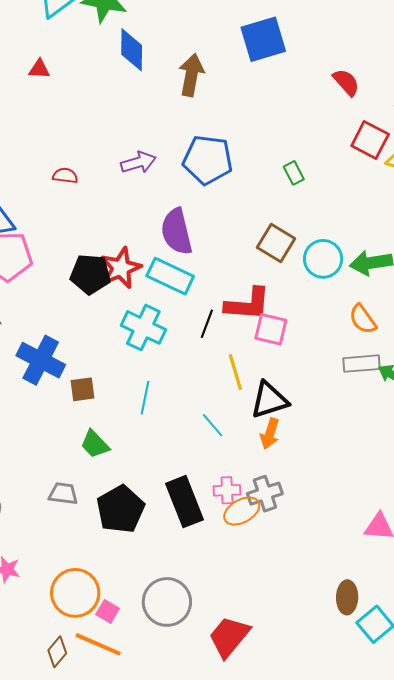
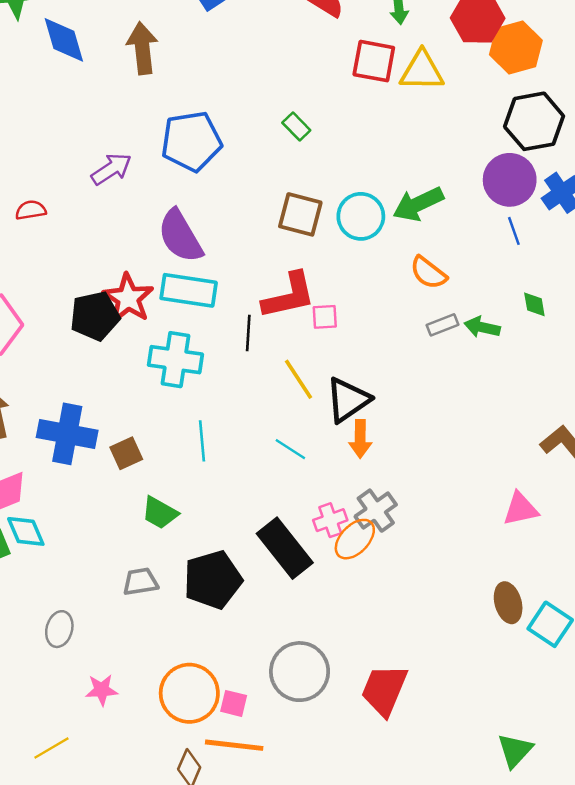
pink square: (271, 329) -> (325, 317), size x0.7
gray rectangle: (361, 364) -> (443, 325), size x0.7
black pentagon: (120, 509) -> (213, 580), turned 30

